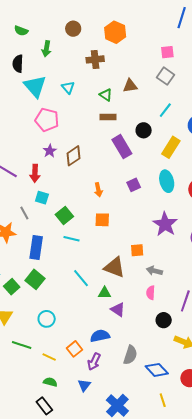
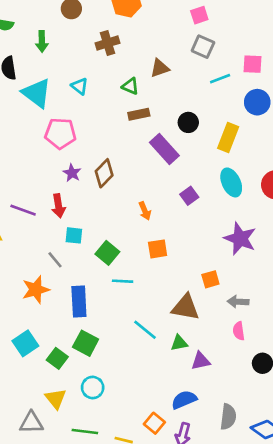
cyan line: (165, 110) -> (220, 79), moved, turned 42
purple triangle: (118, 309) -> (201, 361), turned -35
cyan circle: (47, 319) -> (93, 387), moved

